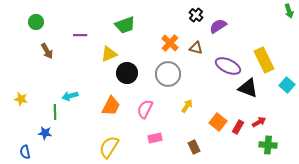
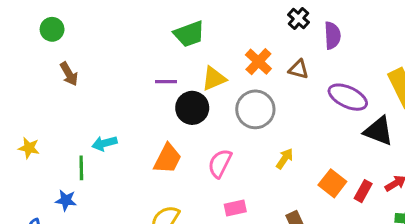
purple semicircle: (218, 26) -> (332, 35), turned 120
purple line: (80, 35) -> (166, 82), moved
yellow triangle: (109, 54) -> (214, 79), moved

